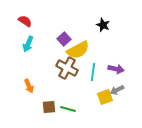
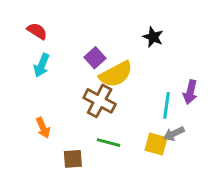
purple arrow: (116, 69) -> (190, 92), moved, turned 91
cyan line: (93, 72) -> (166, 105), moved
yellow square: (105, 97) -> (156, 144), turned 35
green line: (68, 109) -> (108, 143), moved

